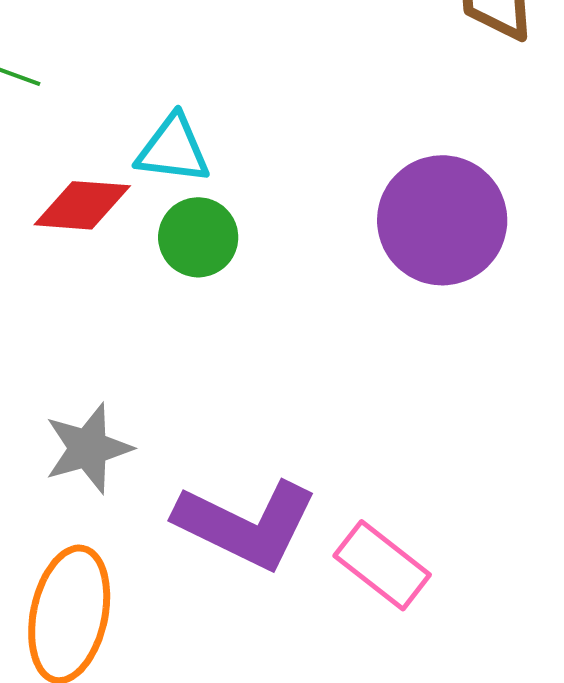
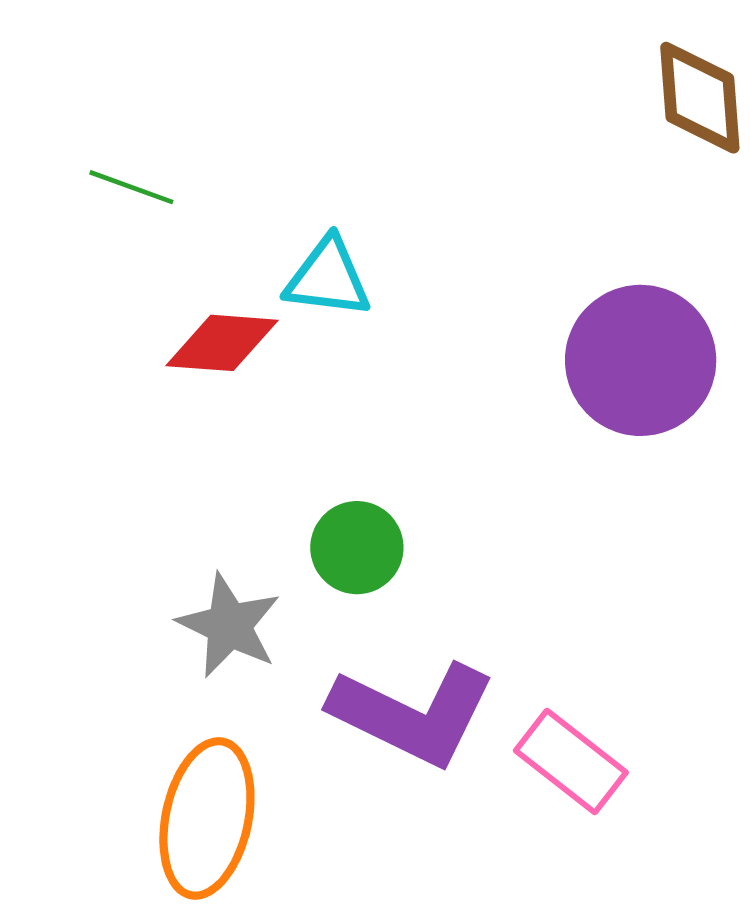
green circle: (198, 237) -> (357, 548), moved
gray star: (88, 448) -> (229, 625), turned -30

